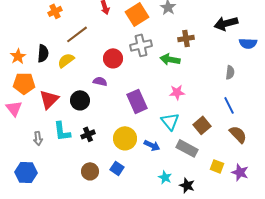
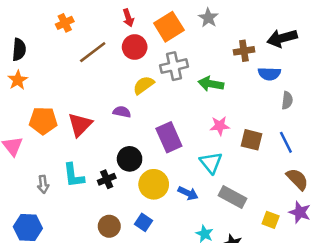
brown cross: (186, 38) -> (244, 51), moved
blue semicircle: (248, 43) -> (269, 74), moved
black semicircle: (43, 53) -> (19, 50), moved
red circle: (113, 58) -> (135, 47), moved
yellow semicircle: (66, 60) -> (144, 85), moved
orange pentagon: (24, 83) -> (43, 121), moved
red triangle: (49, 99) -> (80, 125), moved
black circle: (80, 100) -> (130, 159), moved
brown square: (202, 125) -> (252, 140), moved, turned -36
purple star: (240, 172) -> (300, 212), moved

